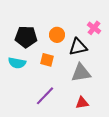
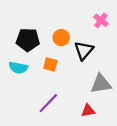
pink cross: (94, 28) -> (101, 20), moved
black triangle: (78, 47) -> (84, 50), turned -36
gray triangle: (81, 73) -> (101, 84), moved

